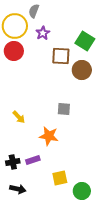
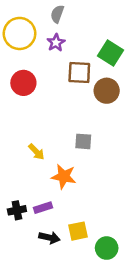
gray semicircle: (34, 11) -> (57, 14), moved
red circle: (14, 51) -> (23, 83), moved
yellow arrow: (19, 117) -> (36, 152), moved
black arrow: (18, 189) -> (49, 238), moved

